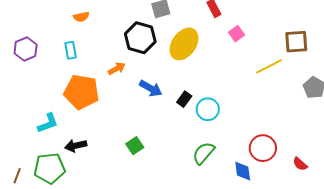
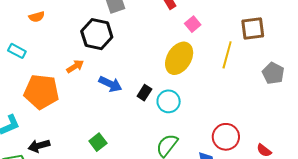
yellow ellipse: (184, 44) -> (179, 58), moved
cyan rectangle: (71, 50) -> (17, 51), moved, turned -48
yellow line: (269, 66) -> (227, 55), turned -44

